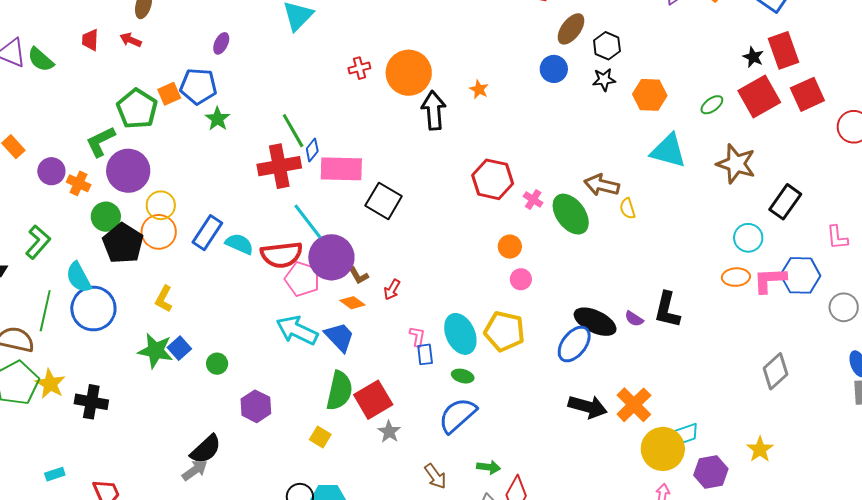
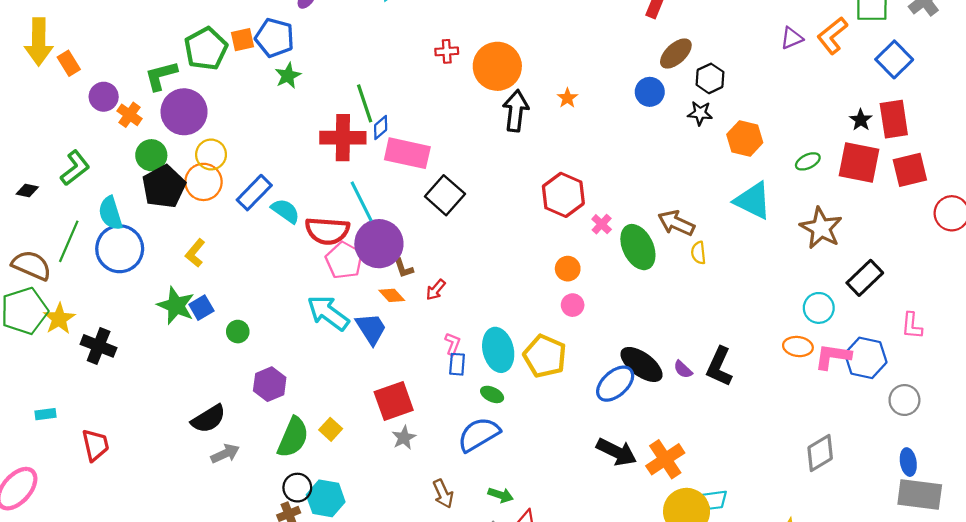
red square: (759, 97) -> (859, 162), turned 30
green semicircle: (339, 391) -> (293, 437), moved
gray arrow: (195, 470) -> (225, 454), moved

